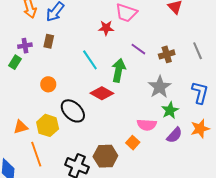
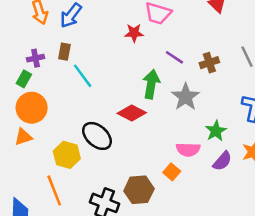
cyan line: (90, 60) -> (83, 76), moved
orange circle: (48, 84) -> (32, 108), moved, size x1.6
gray star: (160, 87) -> (186, 97), moved
orange triangle: (21, 127) -> (23, 137), moved

